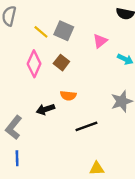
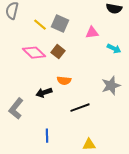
pink triangle: (100, 41) -> (92, 33), turned 32
pink diamond: (34, 64) -> (34, 53), turned -70
blue line: (17, 158) -> (47, 136), moved

